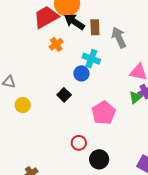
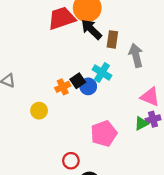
orange cross: (56, 44) -> (63, 87), moved
black square: (64, 95) -> (78, 81), moved
yellow circle: (23, 105) -> (39, 111), moved

